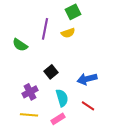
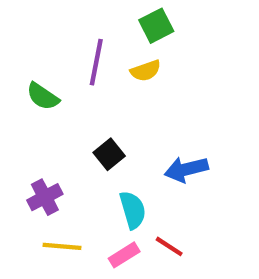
purple cross: (30, 92) -> (45, 197), moved
red line: (88, 106) -> (169, 246), moved

